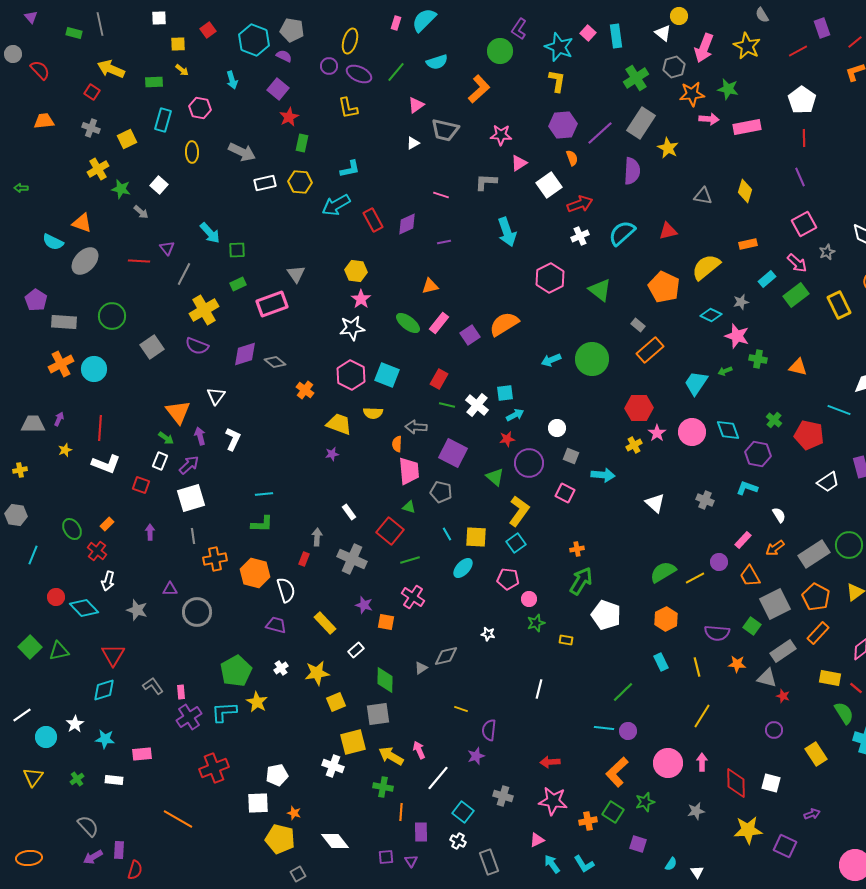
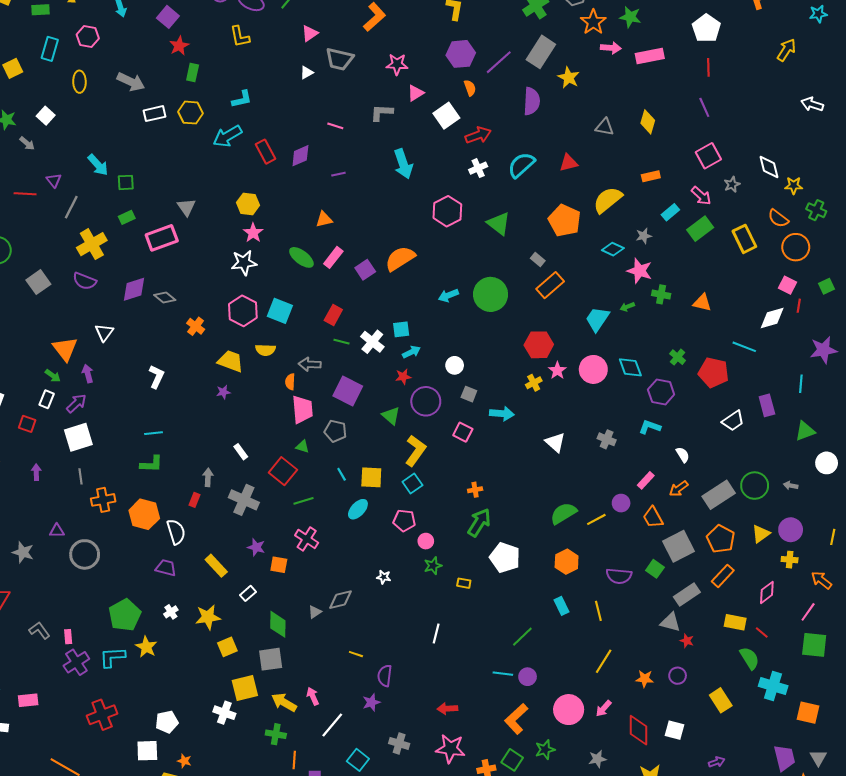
orange star: (692, 94) -> (593, 22), turned -30
white L-shape: (233, 439) -> (157, 377), moved
orange star: (737, 664) -> (645, 679), moved
pink arrow: (702, 762) -> (604, 709), turned -138

